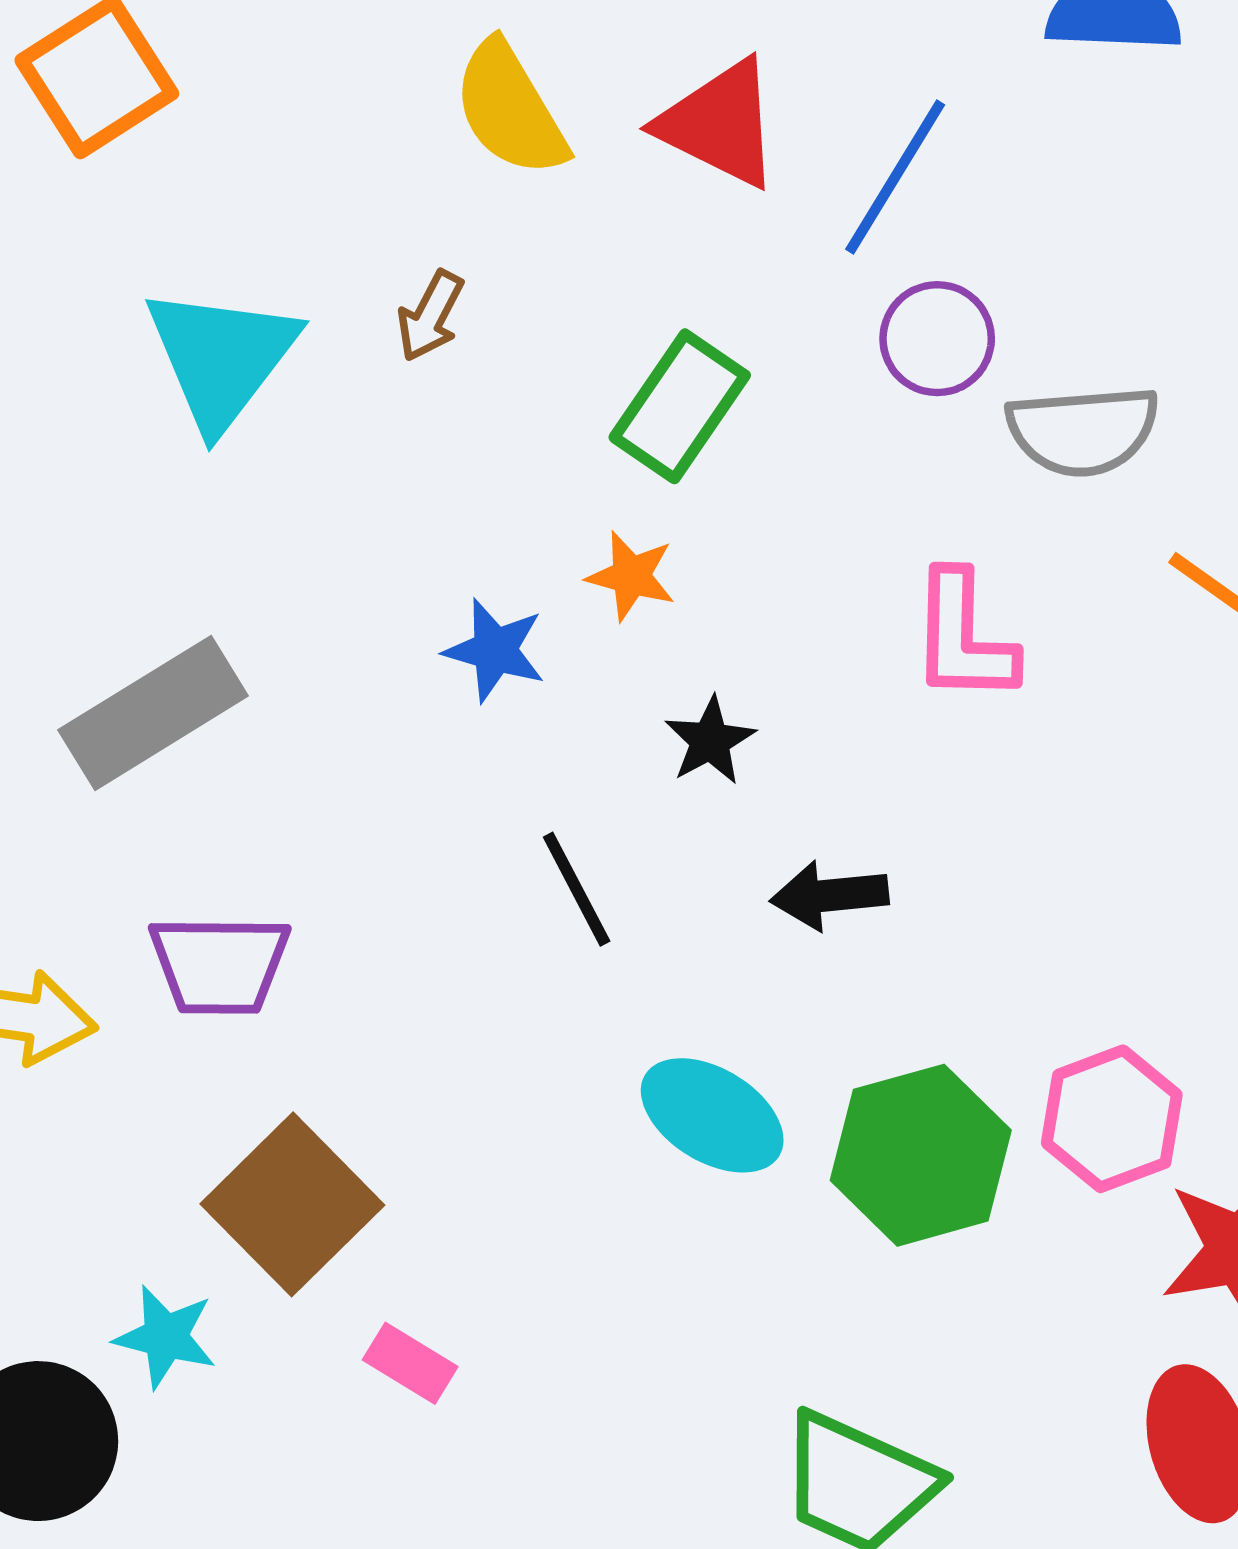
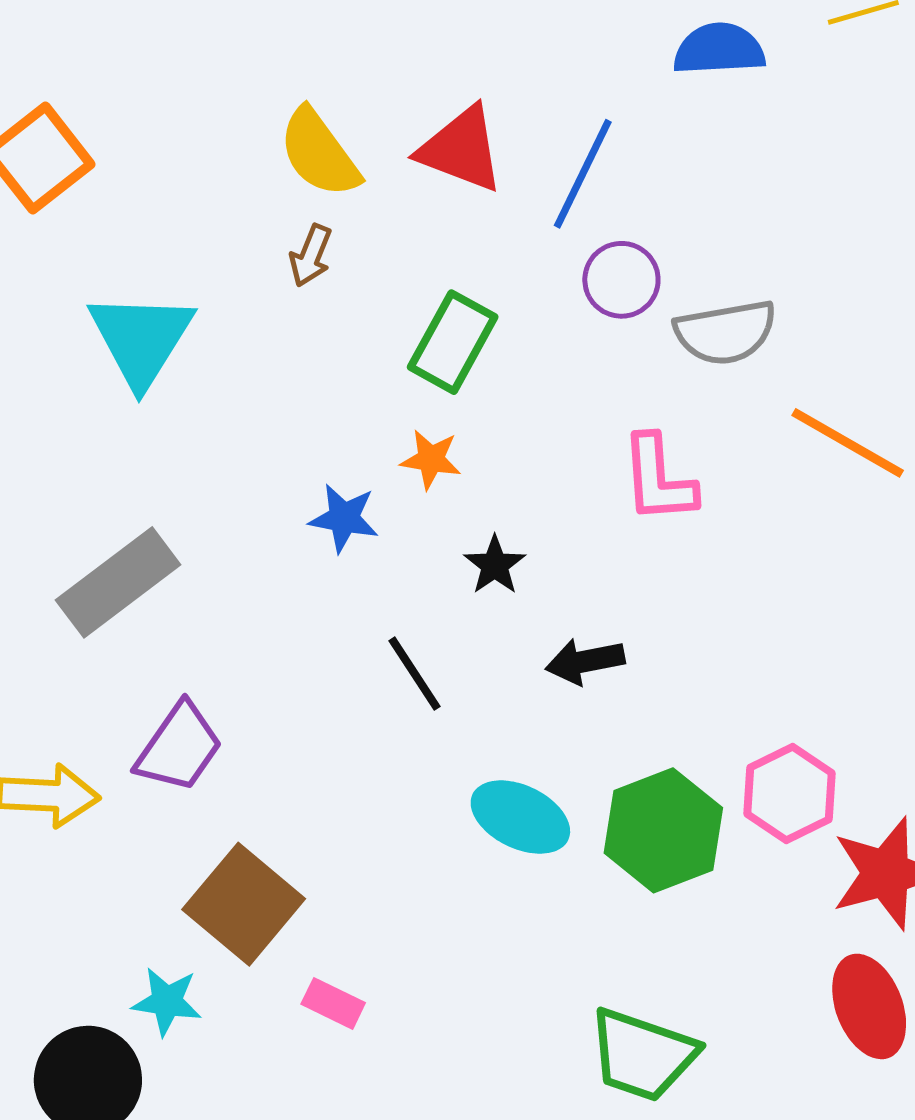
brown arrow: (430, 316) -> (311, 256), moved
purple trapezoid: (220, 964) -> (179, 747), turned -50

